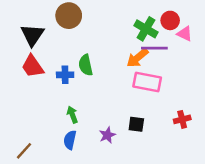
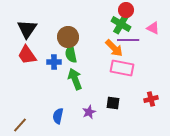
brown circle: (69, 16) -> (68, 37), moved
red circle: (170, 20) -> (126, 10), moved
orange arrow: (138, 58) -> (114, 48), turned -96
green arrow: (72, 115) -> (75, 79), moved, size x1.5

